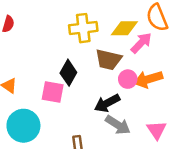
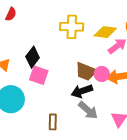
brown trapezoid: (108, 60) -> (86, 72), moved
black diamond: (68, 73) -> (33, 57), moved

